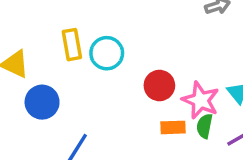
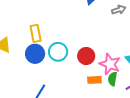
cyan circle: (107, 53) -> (58, 52), moved
blue circle: (42, 102) -> (35, 54), moved

